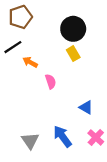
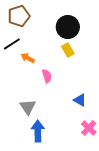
blue arrow: (62, 136) -> (38, 131), moved, turned 35
gray triangle: (30, 141) -> (28, 107), moved

